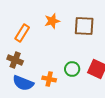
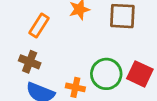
green circle: (72, 69) -> (106, 74), size x1.5

